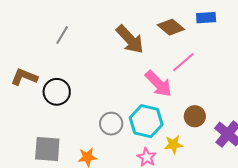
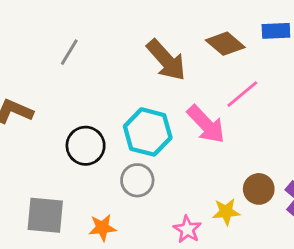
black circle: (57, 92) -> (86, 146), moved
brown circle: (195, 116) -> (259, 189), moved
cyan hexagon: (146, 121) -> (148, 132), moved

